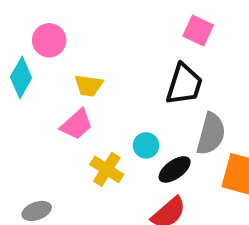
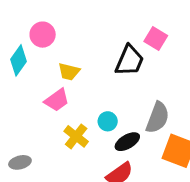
black trapezoid: (184, 84) -> (130, 61), moved

